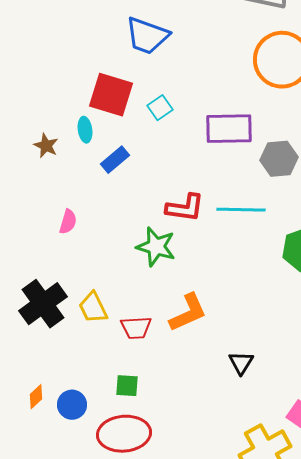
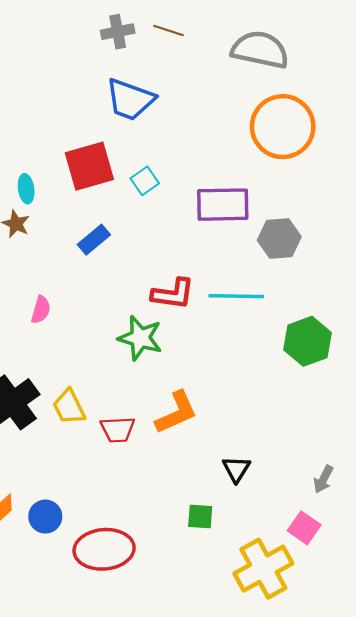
red square: (111, 95) -> (89, 166), turned -33
cyan ellipse: (85, 130) -> (26, 189), moved
green square: (127, 386) -> (200, 517), moved

